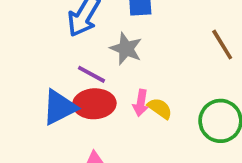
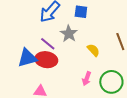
pink arrow: (141, 103) -> (87, 79), moved
yellow semicircle: (160, 108) -> (93, 50), moved

